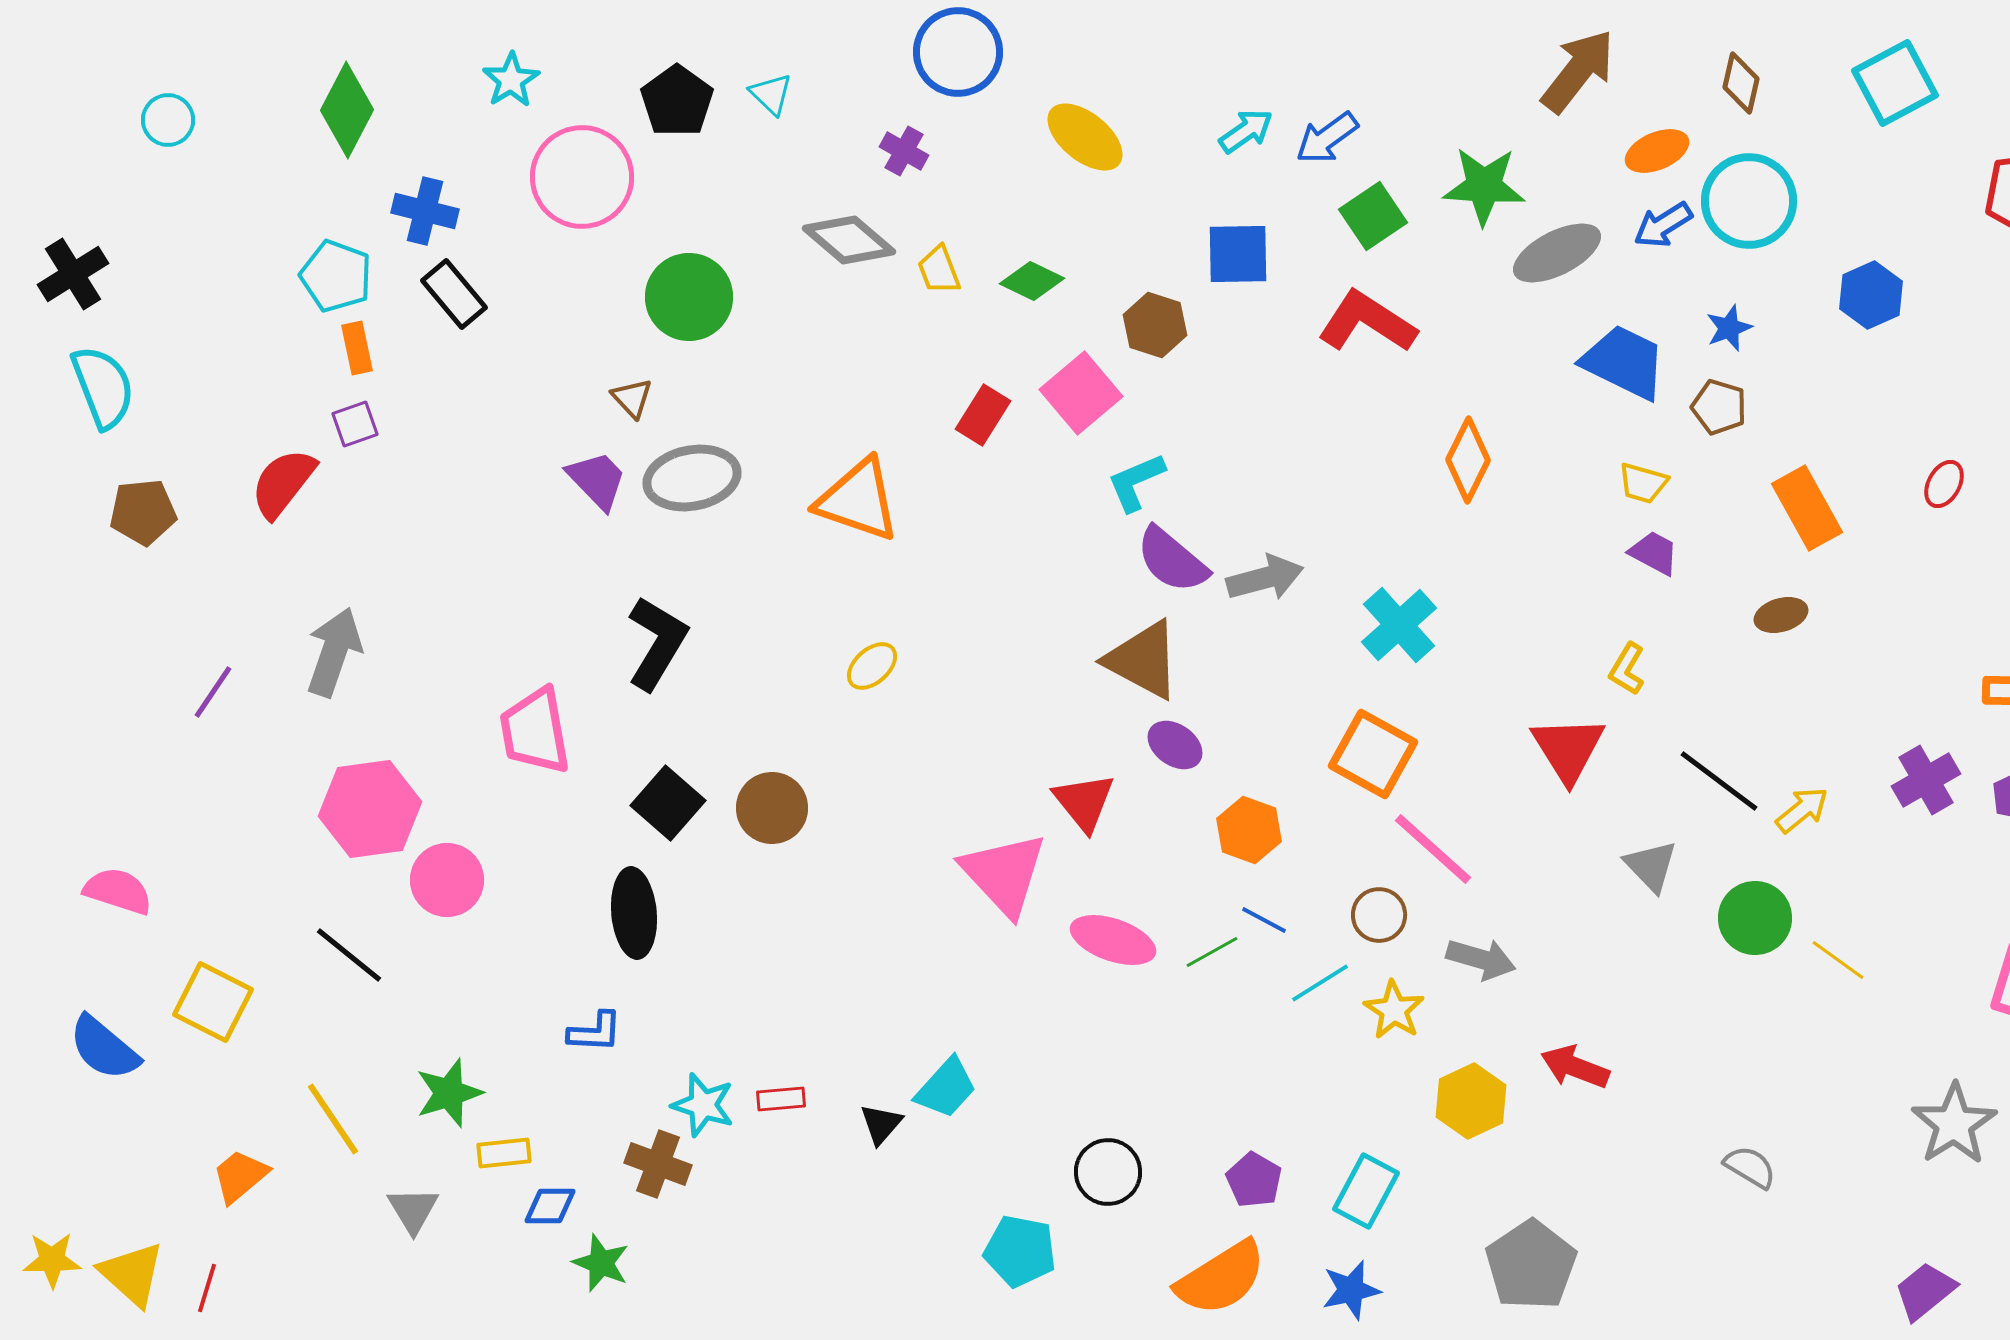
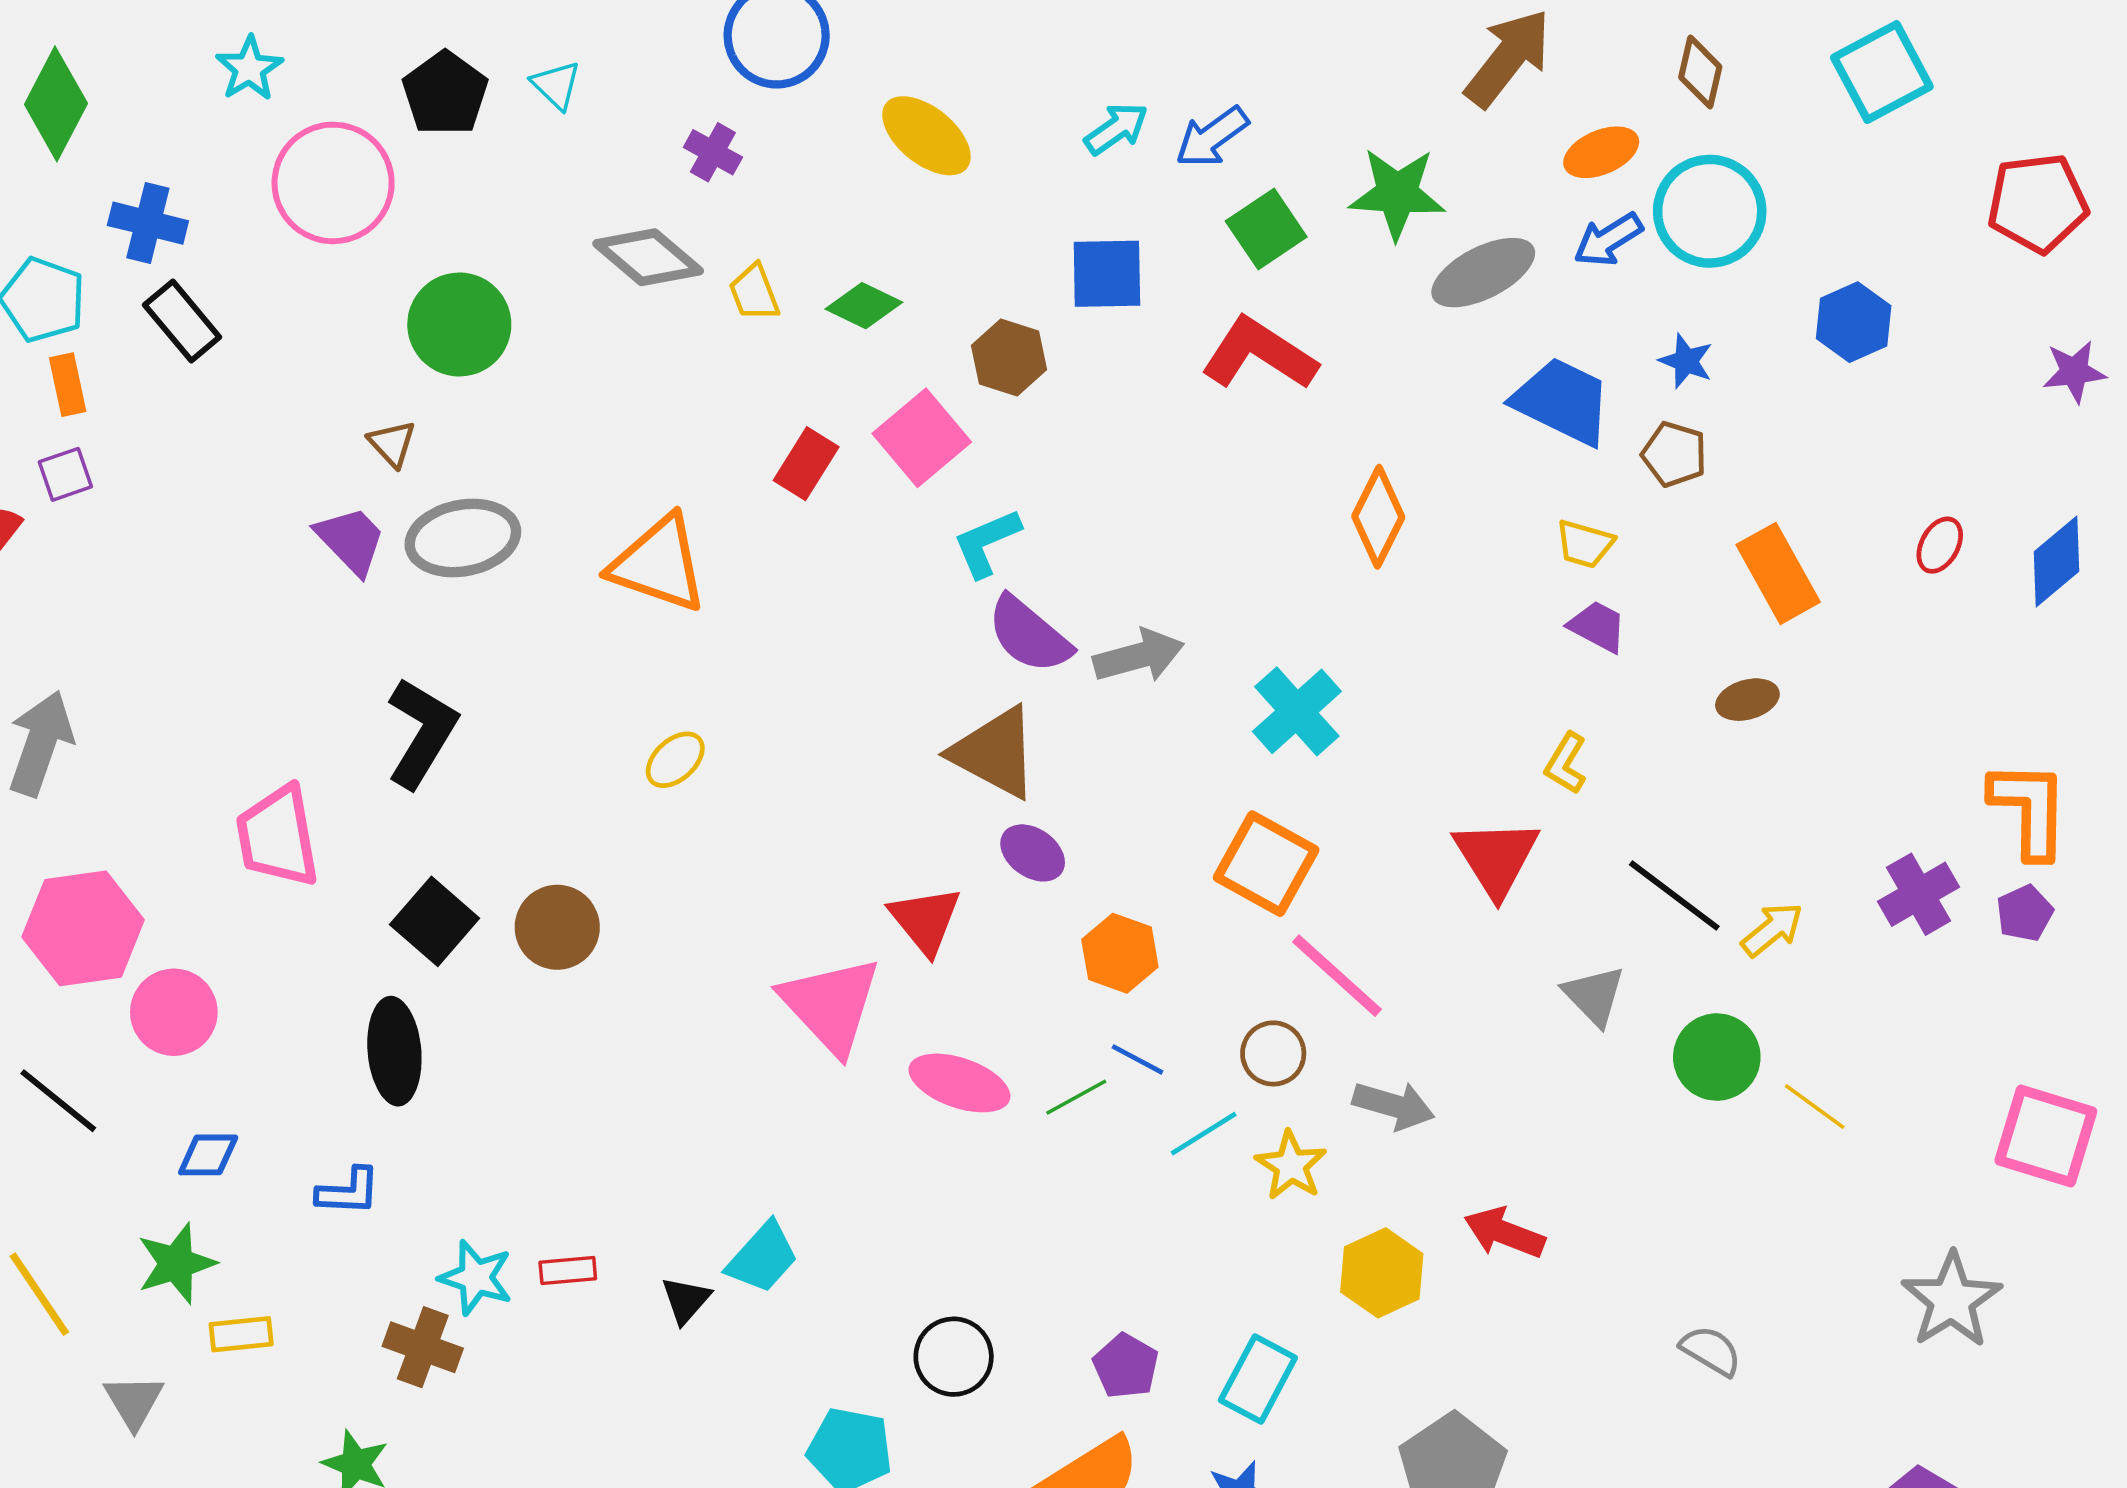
blue star: (1729, 328) -> (1686, 361), turned -30
blue diamond: (550, 1206) -> (208, 1155), moved

